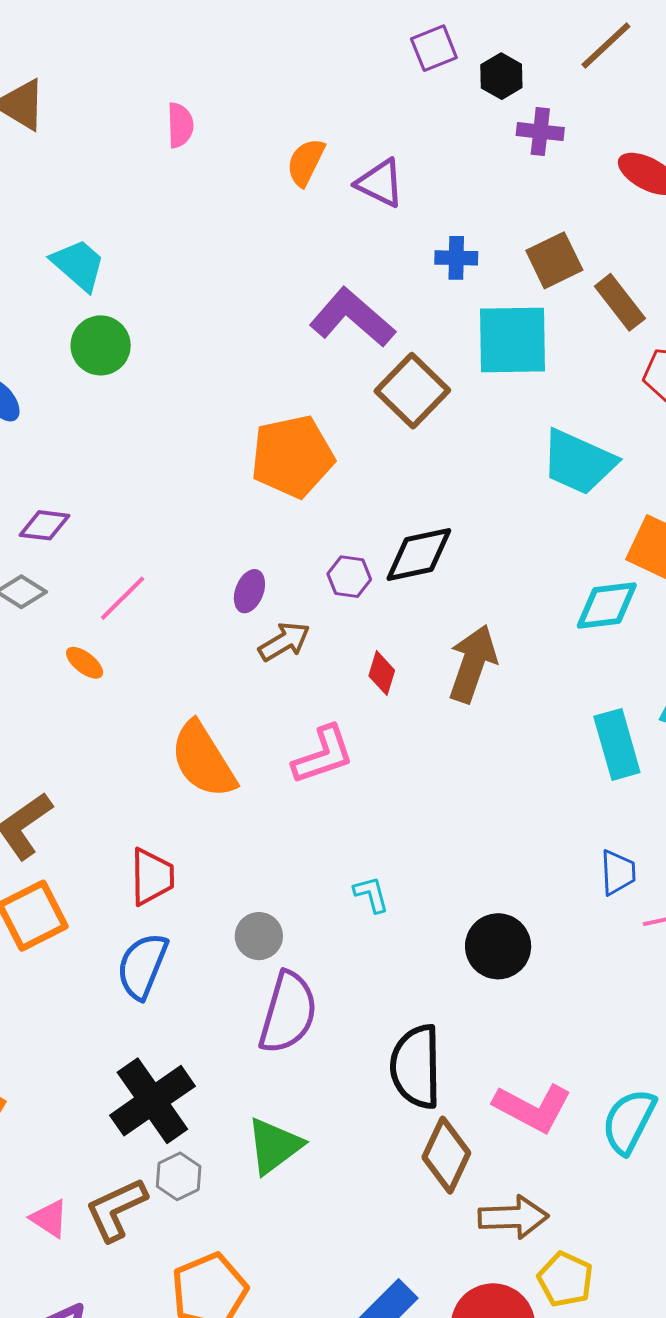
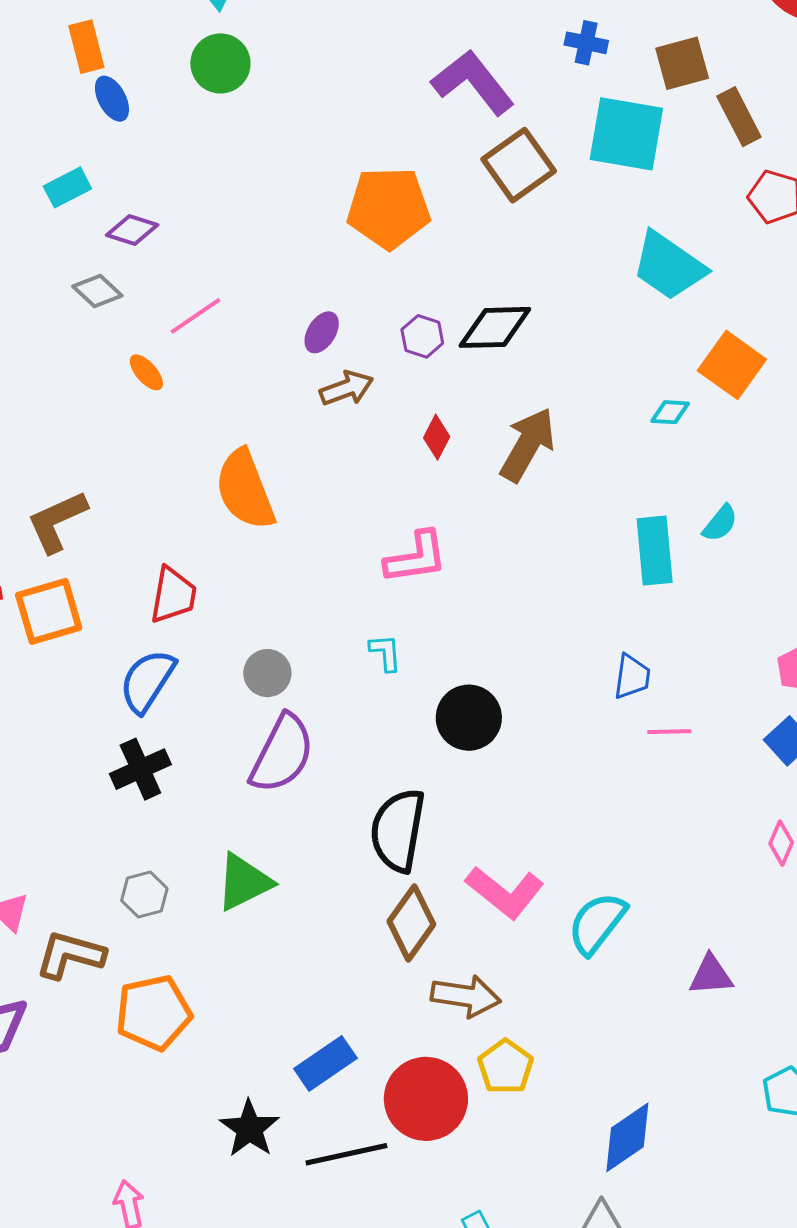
cyan diamond: (607, 606) -> (670, 412), size x0.6
pink L-shape: (323, 755) -> (416, 557), moved
black circle: (498, 946) -> (469, 718), moved
black cross: (152, 1101) -> (140, 769), moved, size x0.7
brown L-shape: (116, 1209) -> (70, 955), moved, turned 30

